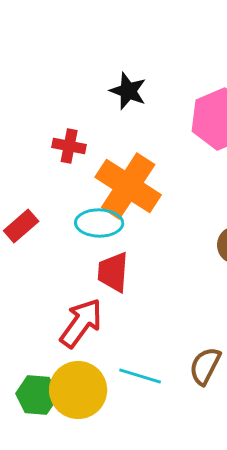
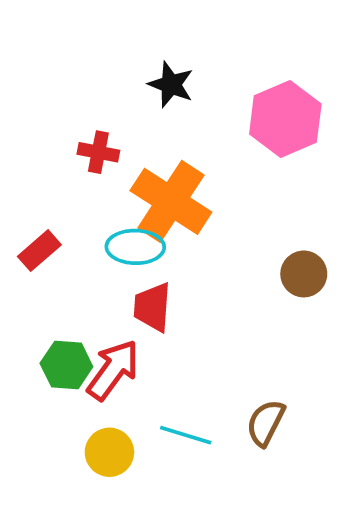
yellow circle: (78, 390) -> (109, 452), size x0.7
green hexagon: (37, 395) -> (66, 365), moved

